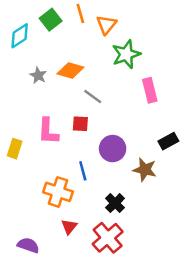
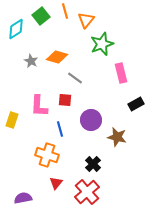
black rectangle: (168, 141) -> (136, 104), moved
blue line: (83, 171) -> (60, 129), moved
purple semicircle: (28, 245) -> (23, 198), turned -30

